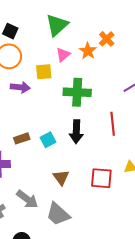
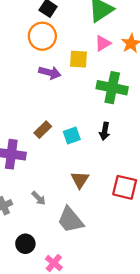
black arrow: (76, 132) -> (105, 131), size x0.7
brown rectangle: (22, 138) -> (43, 130), turned -35
gray arrow: (27, 199) -> (39, 198), size x0.6

